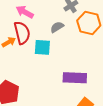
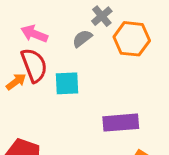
gray semicircle: (57, 27) -> (82, 39), moved

